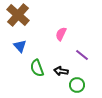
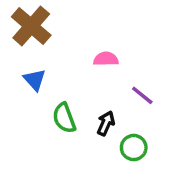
pink semicircle: (61, 34) -> (106, 59), turned 64
black arrow: (61, 71) -> (106, 123), turned 104

